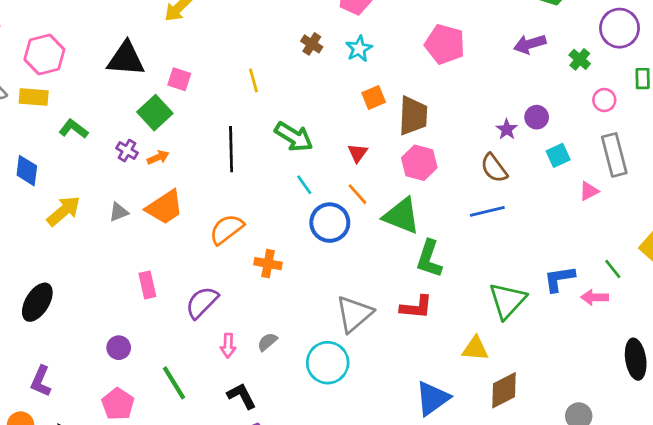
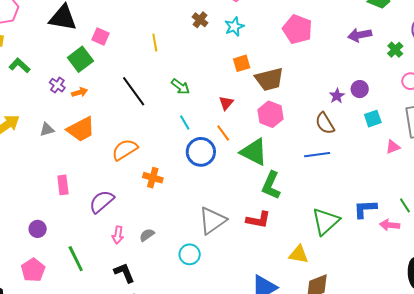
brown trapezoid: (413, 116) -> (269, 79), turned 68
green arrow: (294, 137) -> (180, 87), size x0.7
black line: (231, 149) -> (134, 91), turned -40
cyan circle: (328, 363) -> (190, 254), size x0.7

